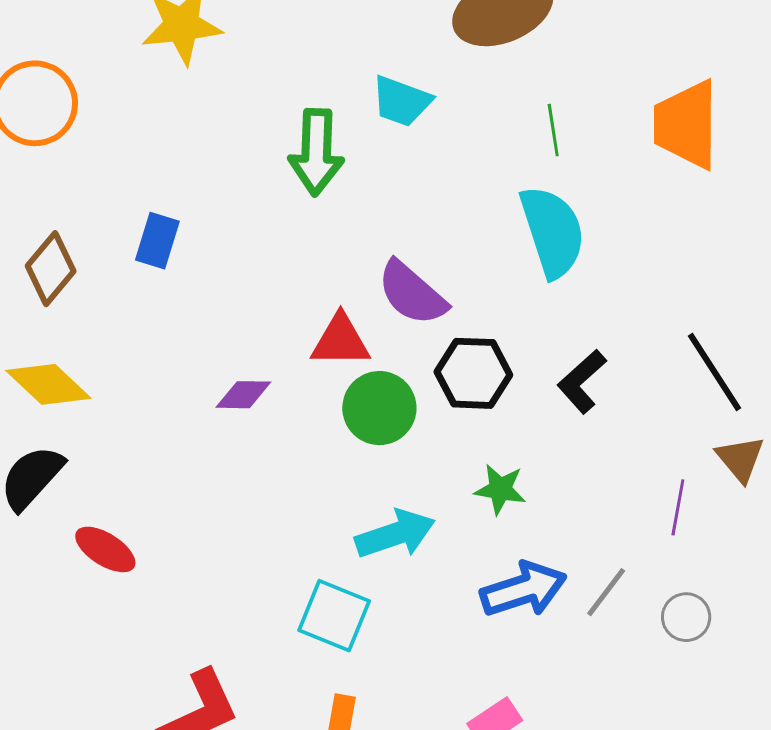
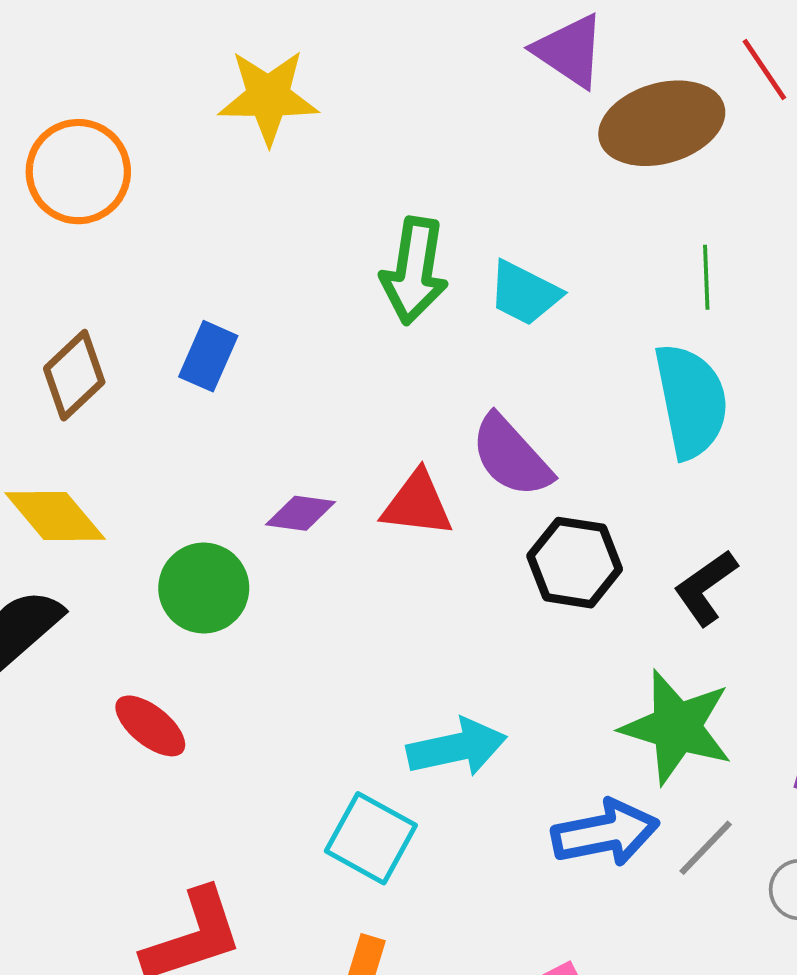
cyan trapezoid: (402, 101) -> (524, 293), moved
purple diamond: (243, 395) -> (301, 513), moved
green circle: (379, 408) -> (204, 588), moved
green star: (500, 489) -> (677, 727), moved, size x1.8
red ellipse: (105, 549) -> (150, 726), moved

